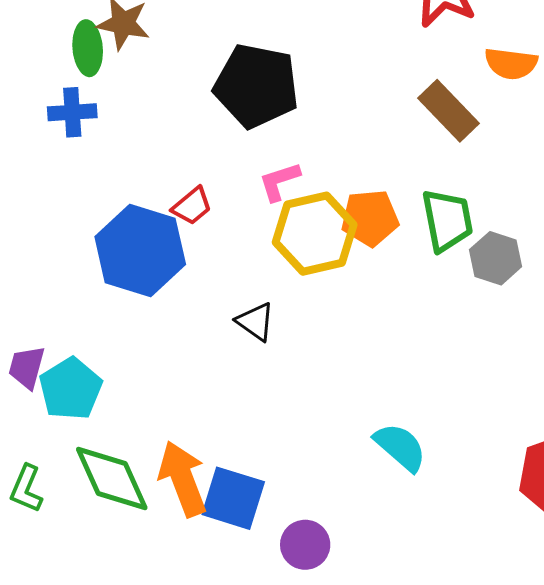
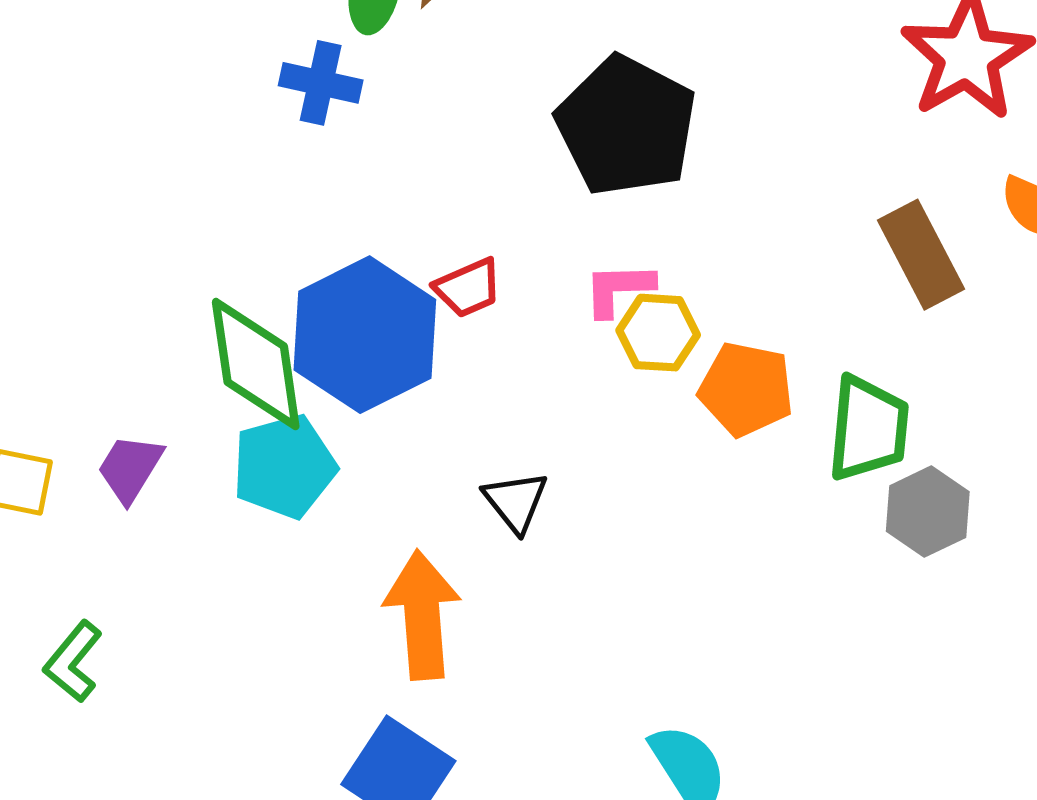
yellow hexagon: (315, 234) -> (658, 333), moved, size x0.6
cyan pentagon: (71, 389) -> (284, 466), moved
green diamond: (112, 479) -> (256, 364), moved
orange arrow: (183, 479) -> (422, 615), moved

